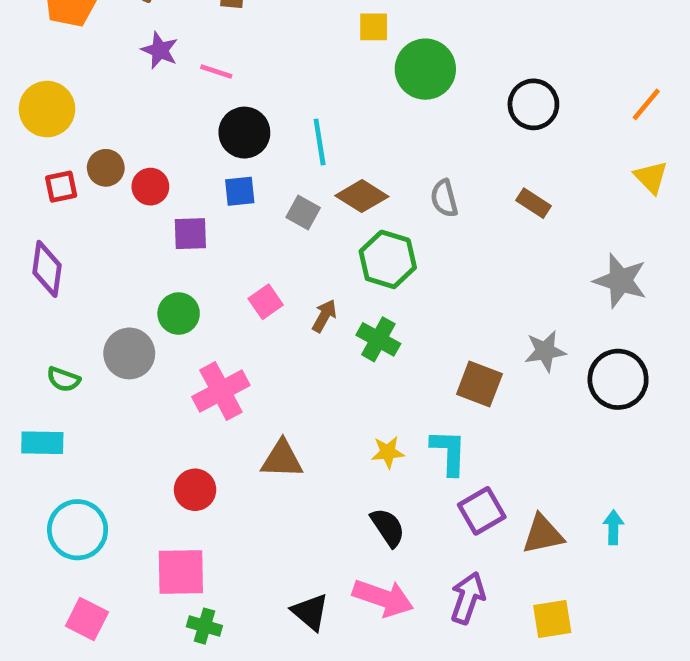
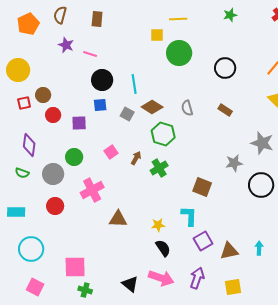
red circle: (150, 187) -> (53, 115), moved
purple diamond: (47, 269) -> (29, 145), moved
green cross: (378, 339) -> (159, 168), turned 30
gray star: (545, 351) -> (234, 163), moved
green semicircle: (63, 379) -> (22, 173), moved
yellow star: (388, 452) -> (158, 225), moved
red circle: (195, 490) -> (55, 206), moved

